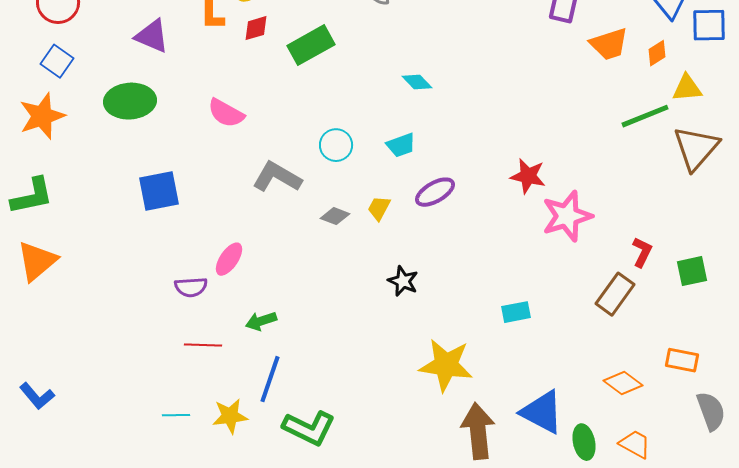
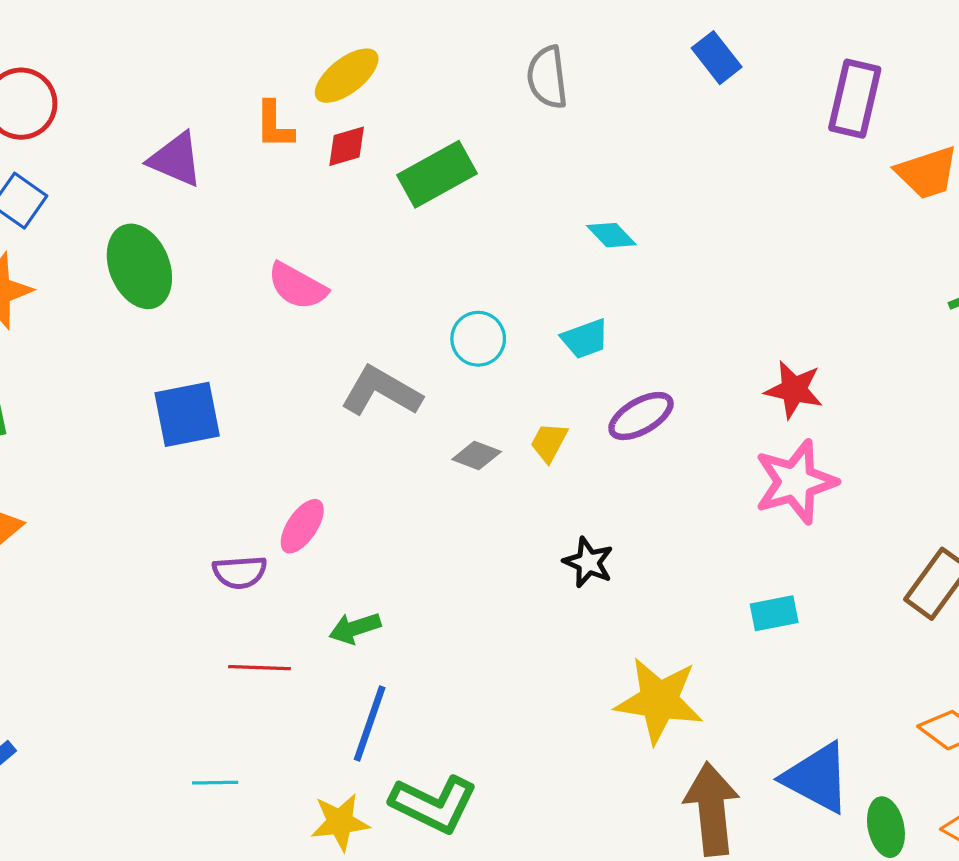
green ellipse: (130, 101) -> (139, 266), turned 72
pink star: (567, 216) -> (796, 482), moved
yellow star: (230, 416) -> (340, 822), moved

